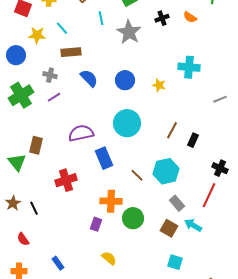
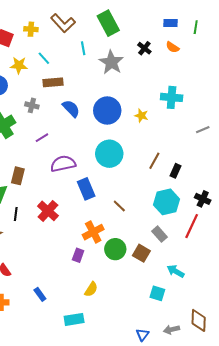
black cross: (162, 18) -> (144, 48), turned -32
blue circle: (125, 80) -> (107, 111), size x1.4
purple line: (54, 97) -> (42, 138), moved
cyan hexagon: (166, 171) -> (167, 202), moved
red cross: (66, 180) -> (48, 211), turned -30
orange cross: (111, 201) -> (93, 232), turned -30
black line: (34, 208) -> (16, 214), moved, turned 32
cyan arrow: (193, 225) -> (176, 271), moved
brown square: (169, 228) -> (141, 253), moved
yellow semicircle: (109, 258) -> (91, 289), turned 84

